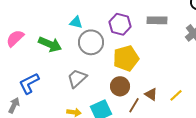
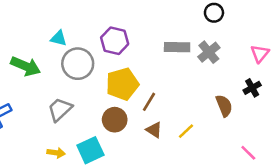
gray rectangle: (157, 20) -> (177, 47), moved
brown line: (134, 105) -> (149, 102), moved

